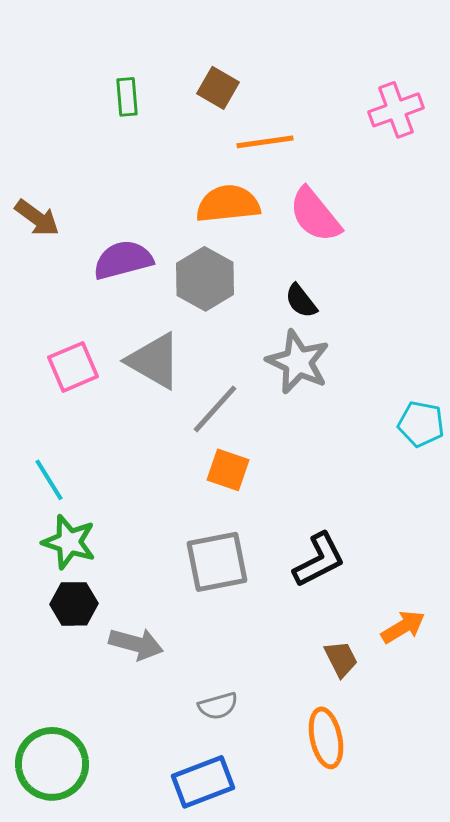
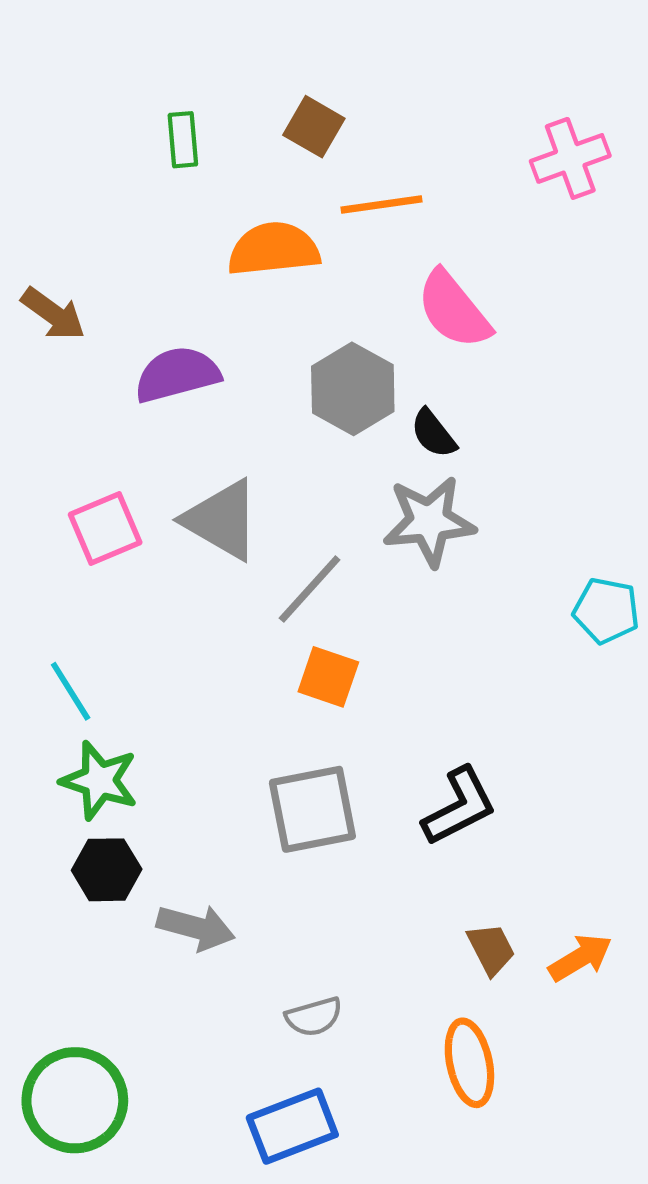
orange semicircle: (228, 204) -> (274, 249), moved
gray hexagon: (205, 279) -> (353, 389), moved
gray star: (298, 362) -> (429, 521), turned -30
orange arrow: (403, 627) -> (580, 958), moved

